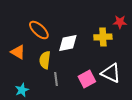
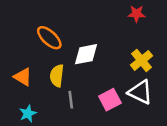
red star: (120, 22) -> (136, 14), moved
yellow cross: (103, 37) -> (142, 60), moved, turned -36
orange triangle: (18, 52) -> (23, 77), moved

